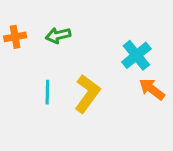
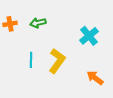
orange arrow: (152, 89) -> (95, 78), moved

